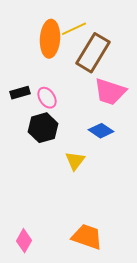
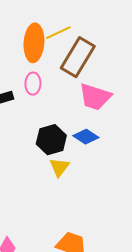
pink ellipse: (47, 98) -> (33, 84), moved, turned 35
black hexagon: (43, 128) -> (51, 140), moved

